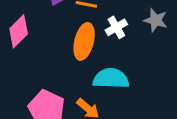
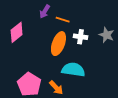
white cross: (116, 27) -> (81, 37), turned 32

